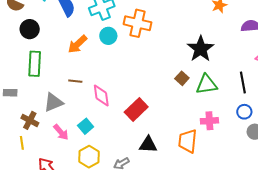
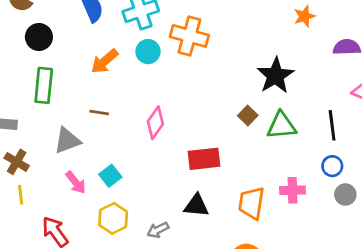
pink diamond: (101, 95) -> (155, 123), moved, turned 40
red rectangle: (136, 109) -> (204, 159), moved, turned 35
brown cross: (30, 120) -> (17, 162), moved
pink cross: (209, 121) -> (293, 190), moved

